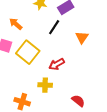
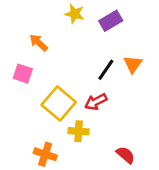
black line: (54, 27) -> (106, 70), moved
yellow square: (28, 52) -> (59, 103), moved

